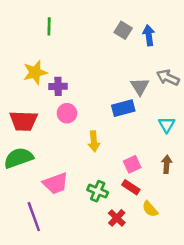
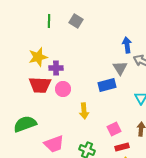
gray square: (123, 30) -> (76, 21), moved
blue arrow: (149, 35) -> (127, 45), moved
red trapezoid: (24, 121) -> (40, 85), moved
red rectangle: (131, 187) -> (122, 147), moved, turned -48

